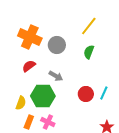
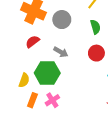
green semicircle: (89, 52) -> (95, 27), turned 144
red circle: (86, 94) -> (96, 53), moved
pink cross: (48, 122) -> (52, 100), turned 32

